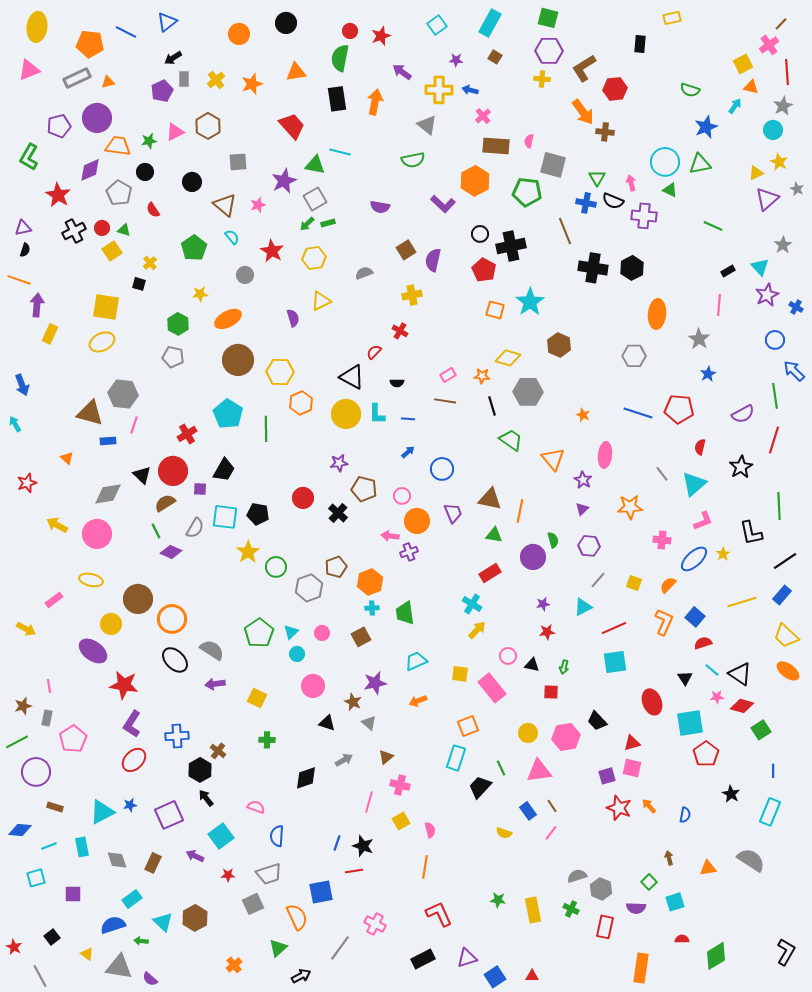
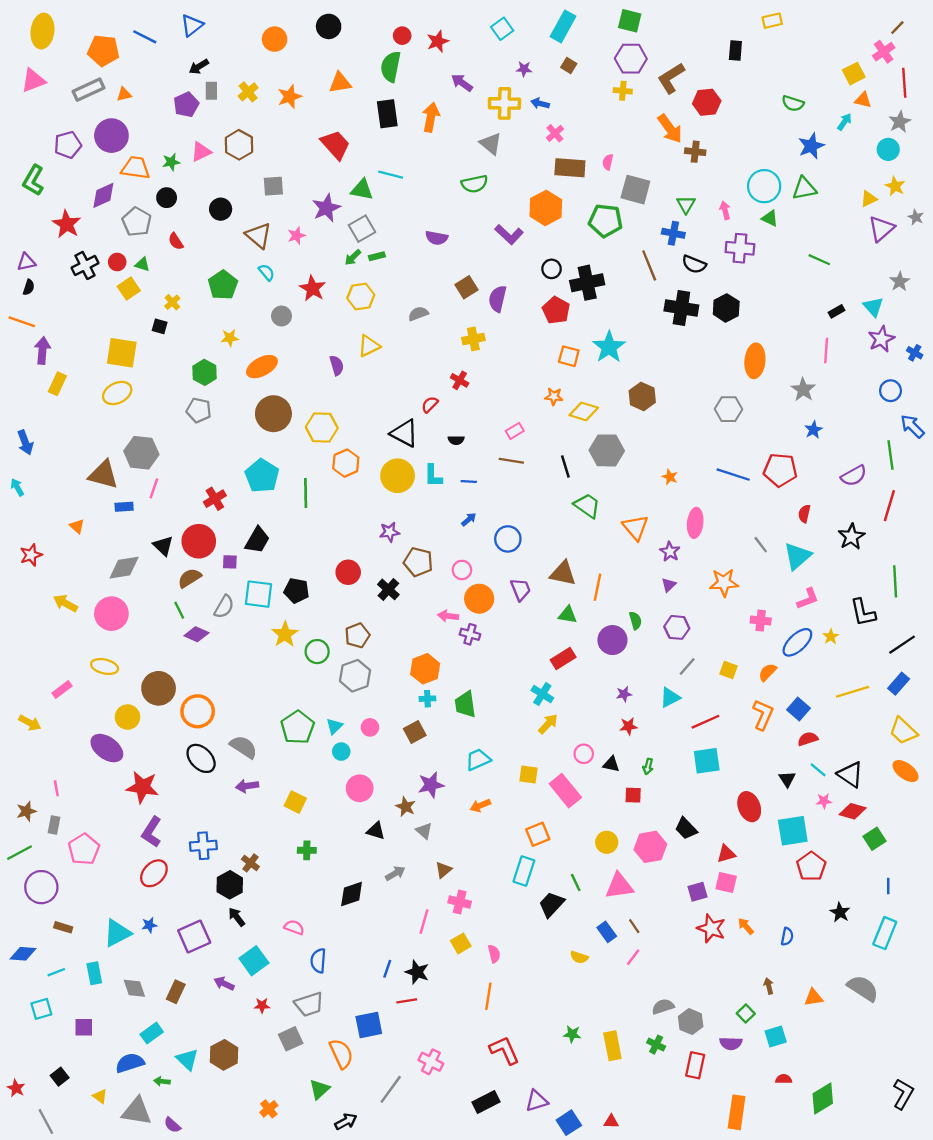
black semicircle: (613, 201) -> (694, 264), moved
orange star: (482, 376) -> (554, 396), moved
purple cross: (409, 552) -> (470, 634), turned 36
brown pentagon: (336, 567) -> (357, 635), moved

